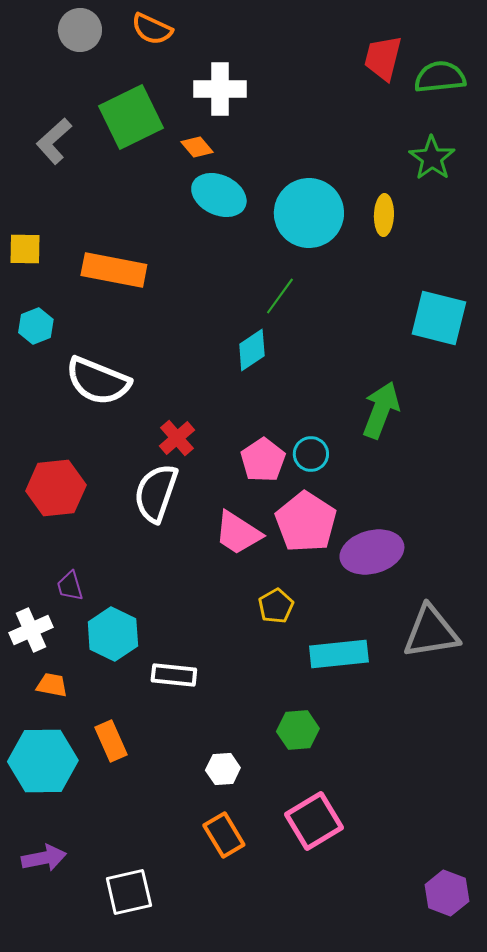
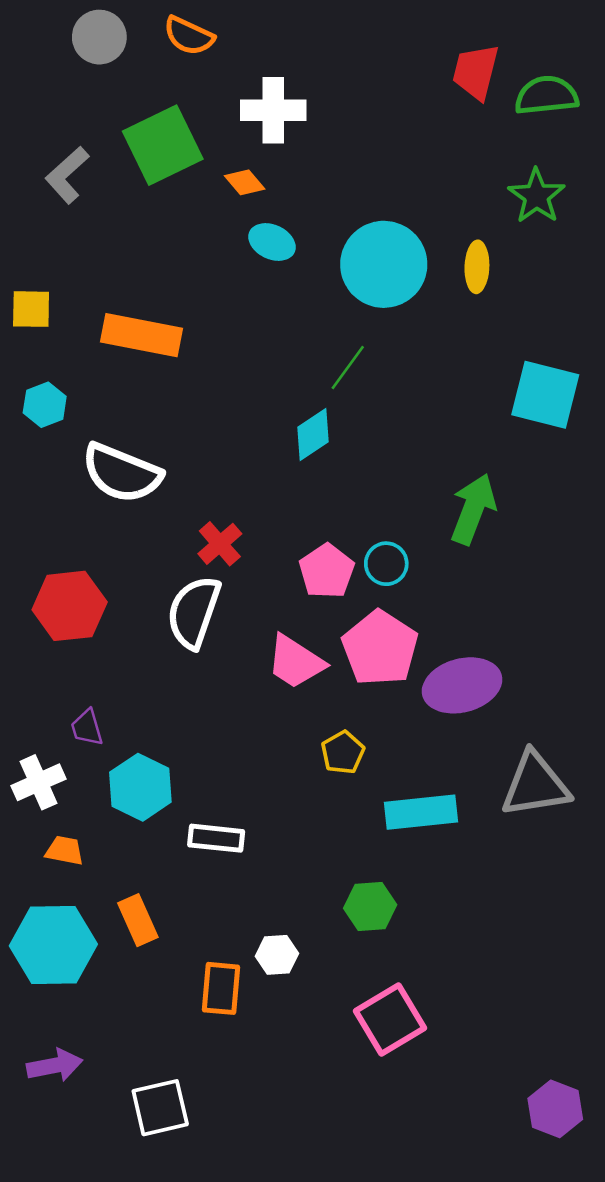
cyan ellipse: (219, 195) -> (272, 242), size x0.7
orange rectangle: (224, 835) -> (221, 988), moved, turned 36

